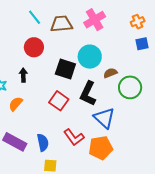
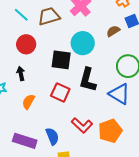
brown semicircle: (110, 73) -> (113, 31), moved
orange semicircle: (16, 104) -> (28, 102), moved
blue triangle: (104, 118) -> (119, 94), moved

